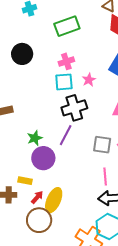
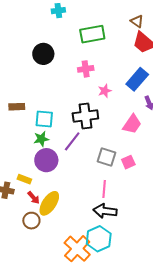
cyan square: (64, 82) -> (44, 119), moved
red arrow: (37, 197) -> (34, 198), turned 88
brown circle: (39, 220) -> (31, 221), size x0.7

